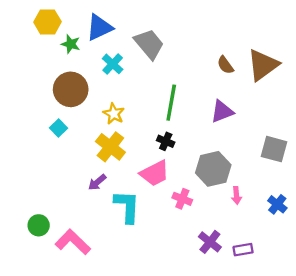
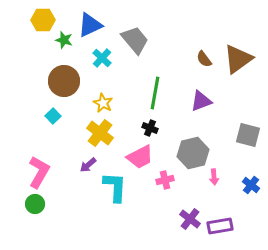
pink cross: (182, 199) -> (165, 180), turned -36
pink L-shape: (73, 242) -> (39, 172), moved, turned 76
purple rectangle: (243, 250) -> (220, 226), size x1.4

